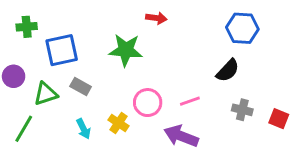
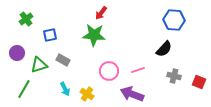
red arrow: (156, 18) -> (101, 13), moved, turned 120
green cross: (27, 27) -> (26, 19), turned -32
blue square: (62, 50) -> (50, 35), size x0.6
yellow cross: (118, 123) -> (87, 94), moved

